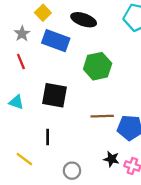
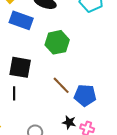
brown line: (102, 116) -> (61, 85), turned 48
black line: (48, 137) -> (14, 93), moved

